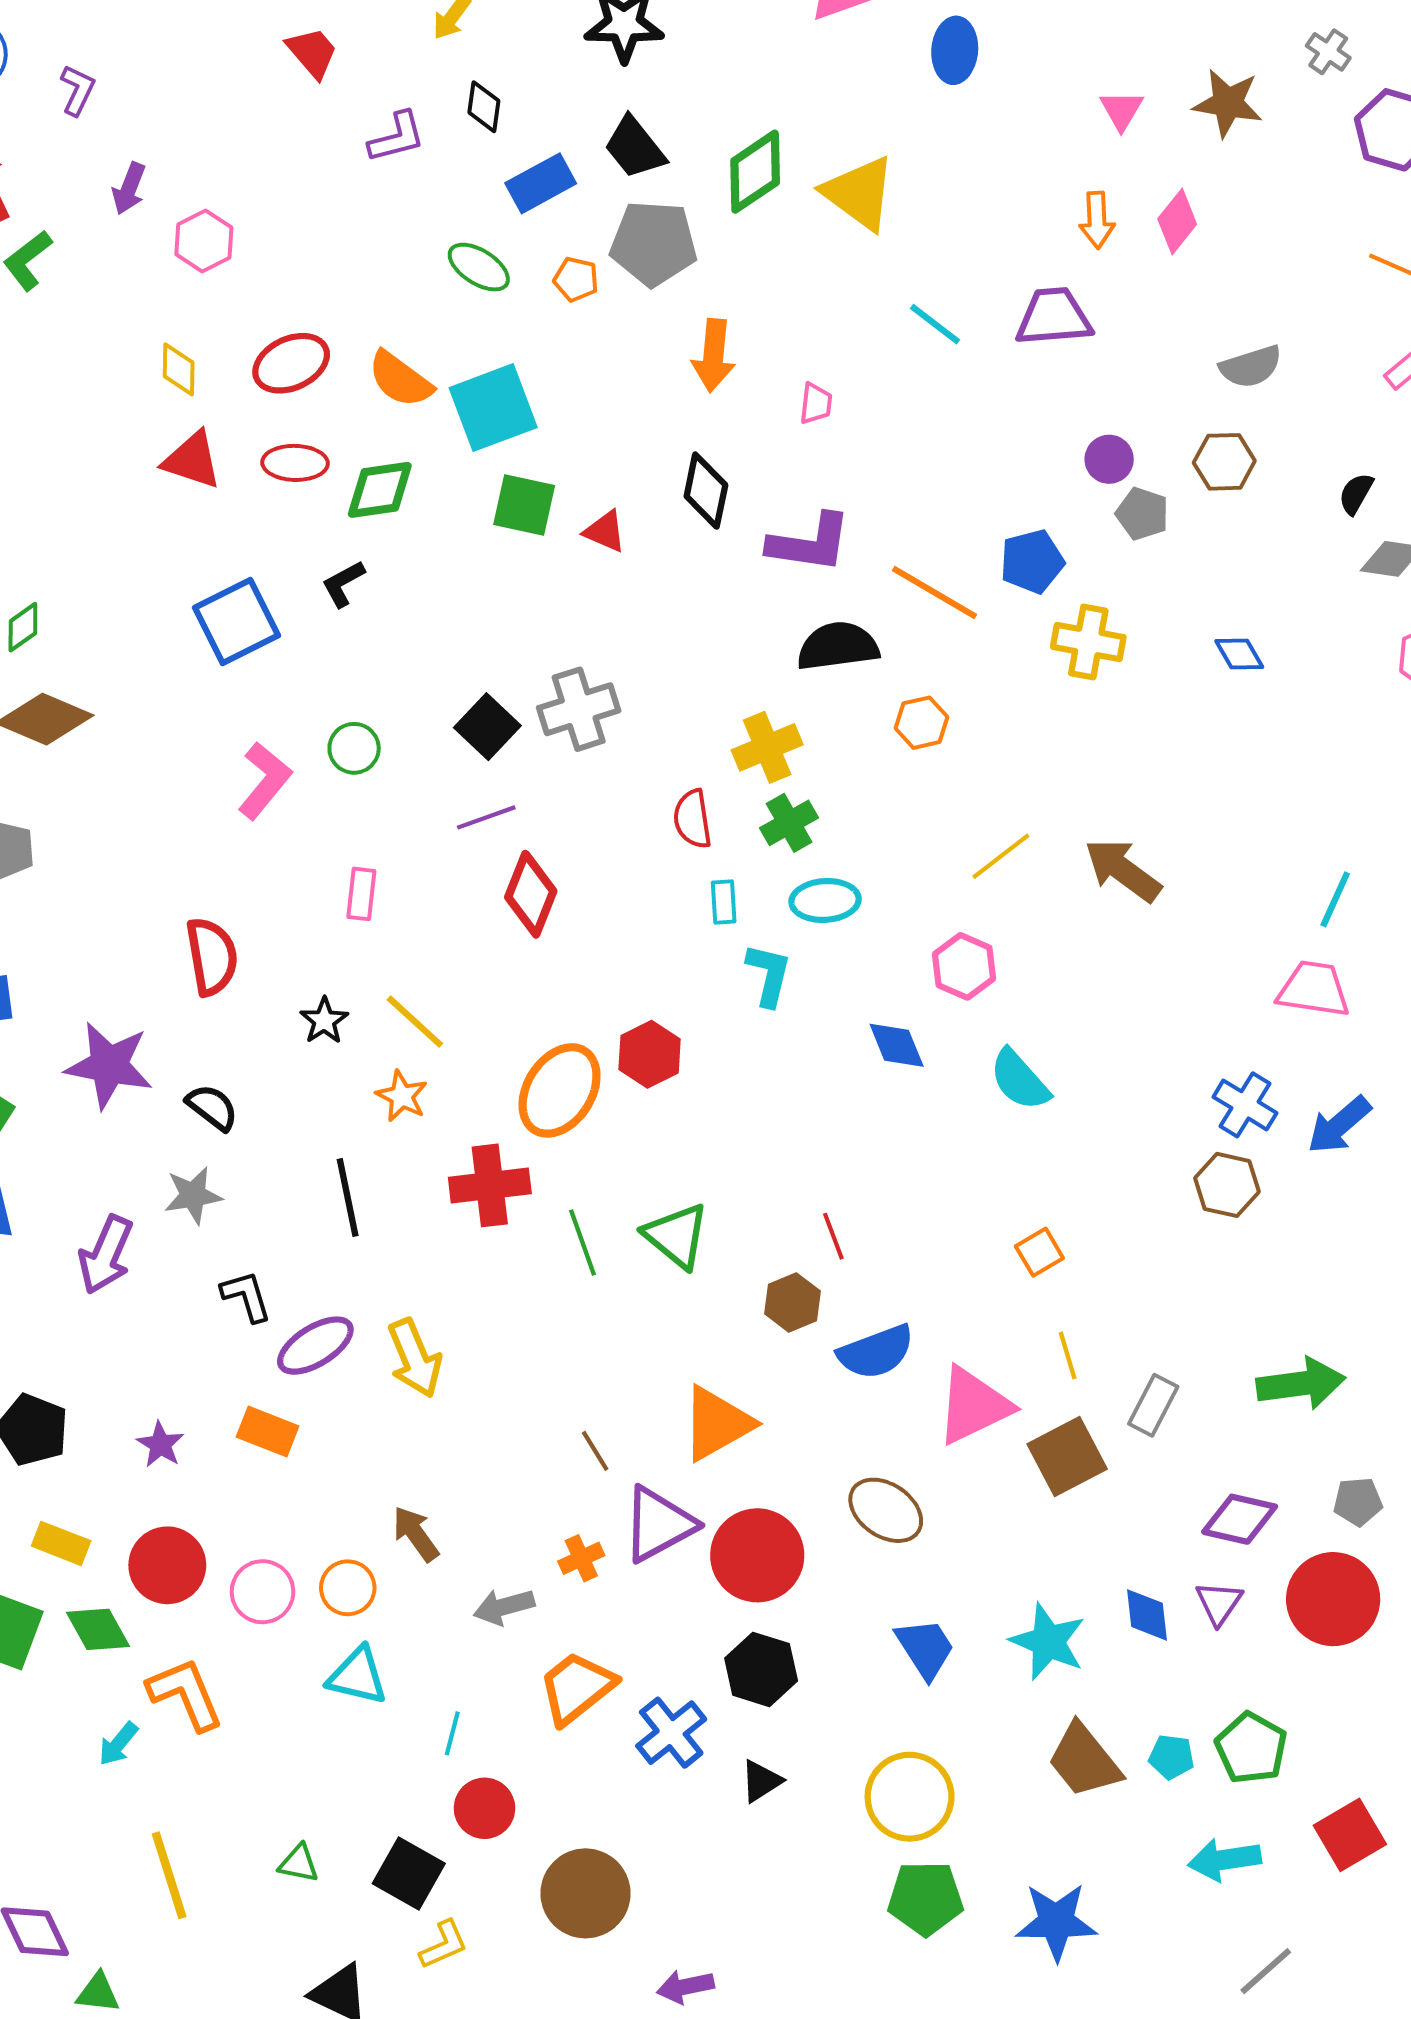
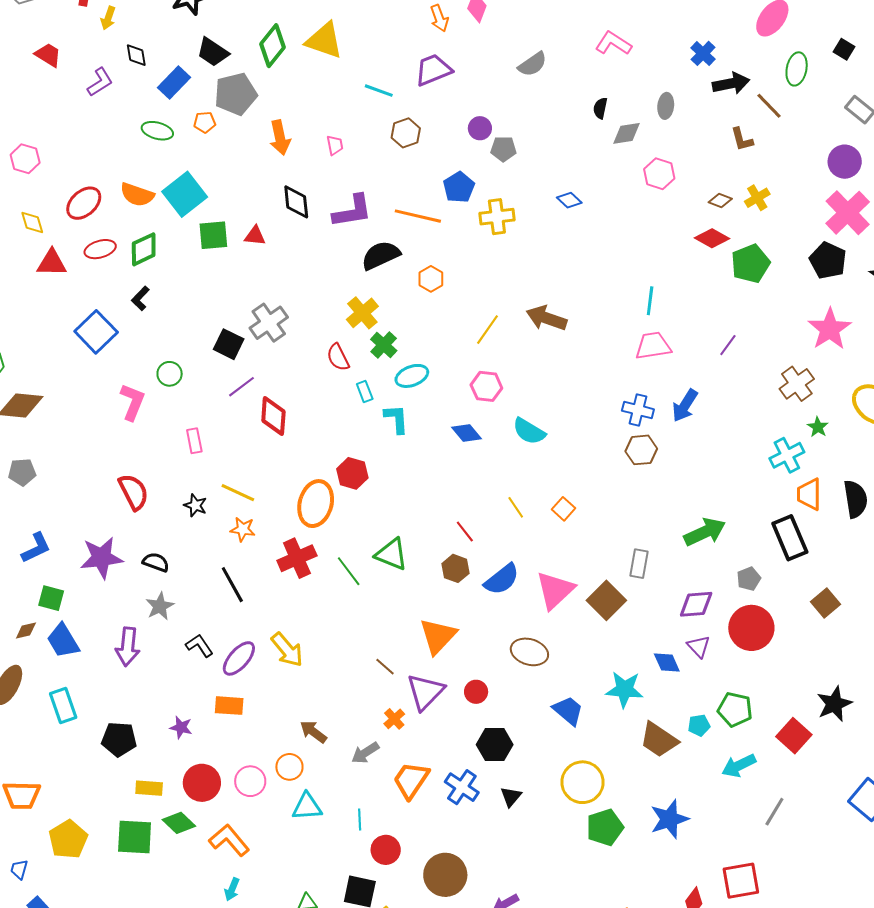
brown hexagon: (1224, 462) -> (406, 133), moved
yellow line: (1068, 1355) -> (516, 507), moved
red circle: (757, 1555) -> (476, 692), size x0.5
cyan arrow: (118, 1744) -> (232, 889), moved

